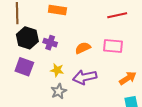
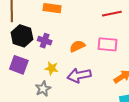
gray star: (59, 91) -> (43, 89), moved

